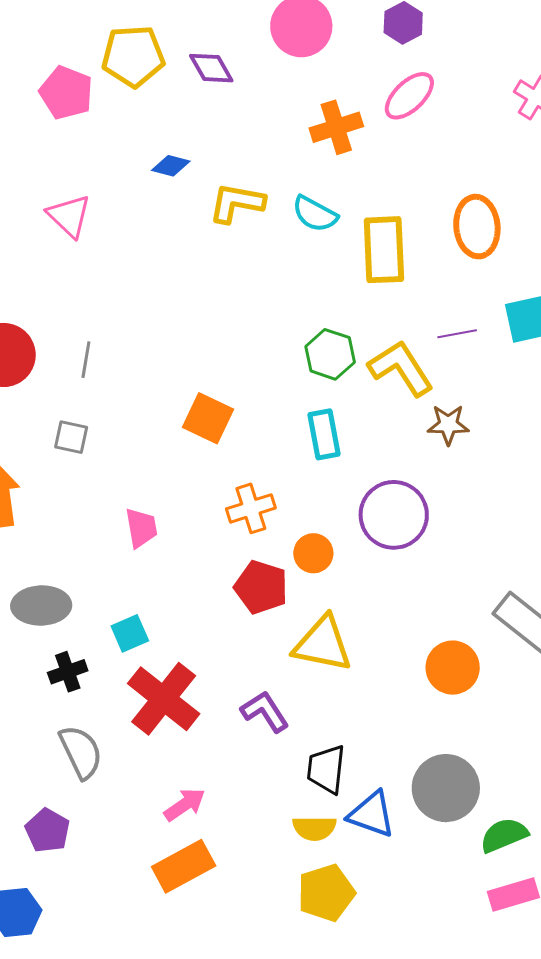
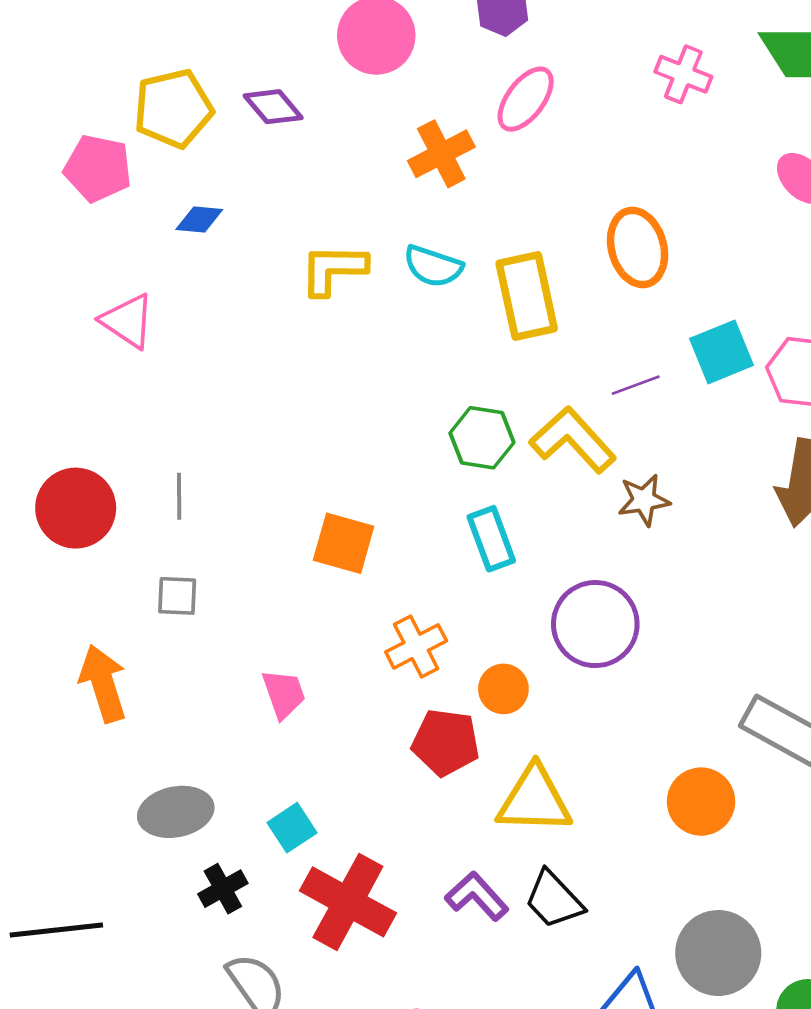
blue diamond: (171, 166) -> (199, 220), moved
black trapezoid: (326, 769) -> (554, 900), moved, turned -40

